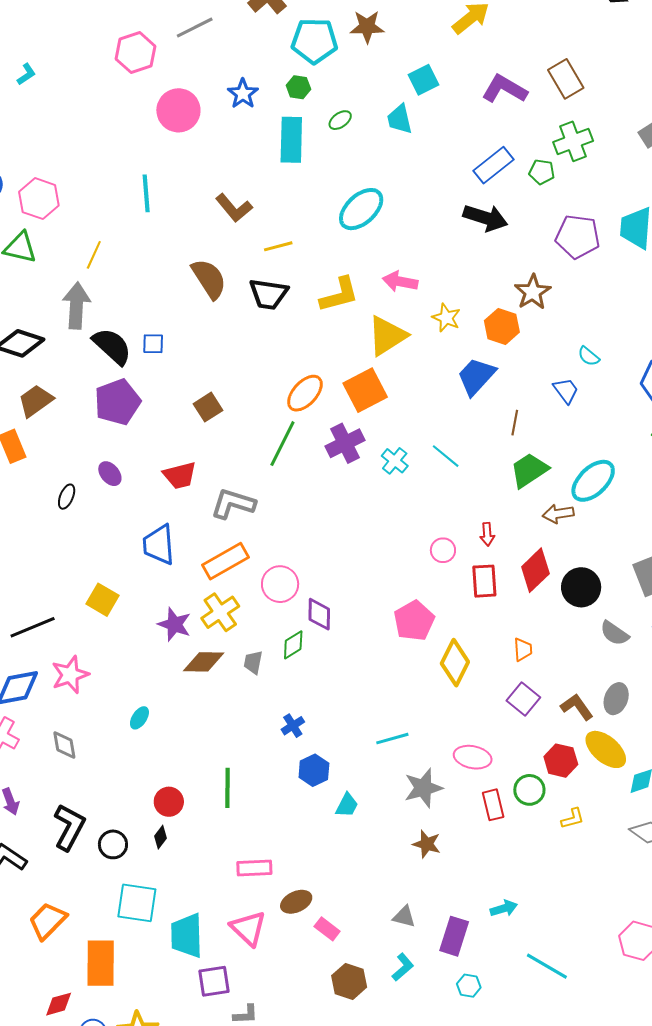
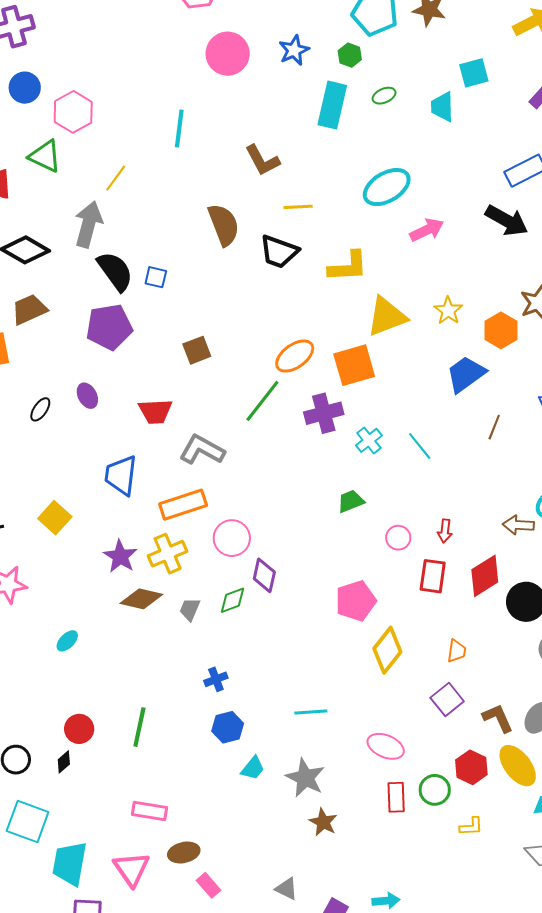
pink arrow: (400, 282) -> (427, 230), moved, turned 132
green trapezoid: (529, 470) -> (351, 501), moved, size x0.7
gray star: (423, 788) -> (305, 778), moved, turned 30

